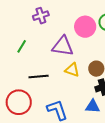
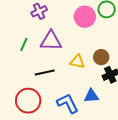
purple triangle: (63, 46) -> (51, 41), moved
blue triangle: (93, 106) -> (91, 96), moved

